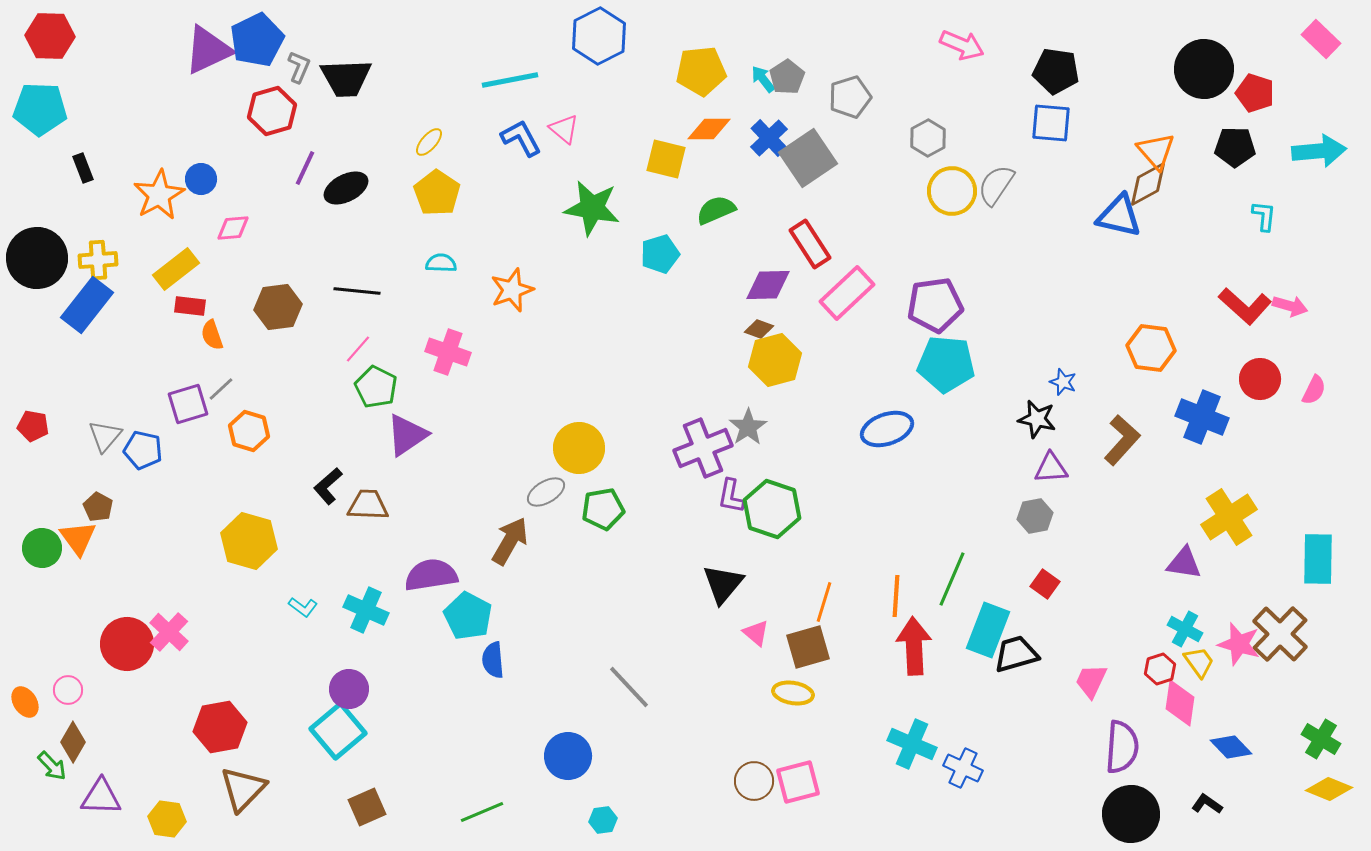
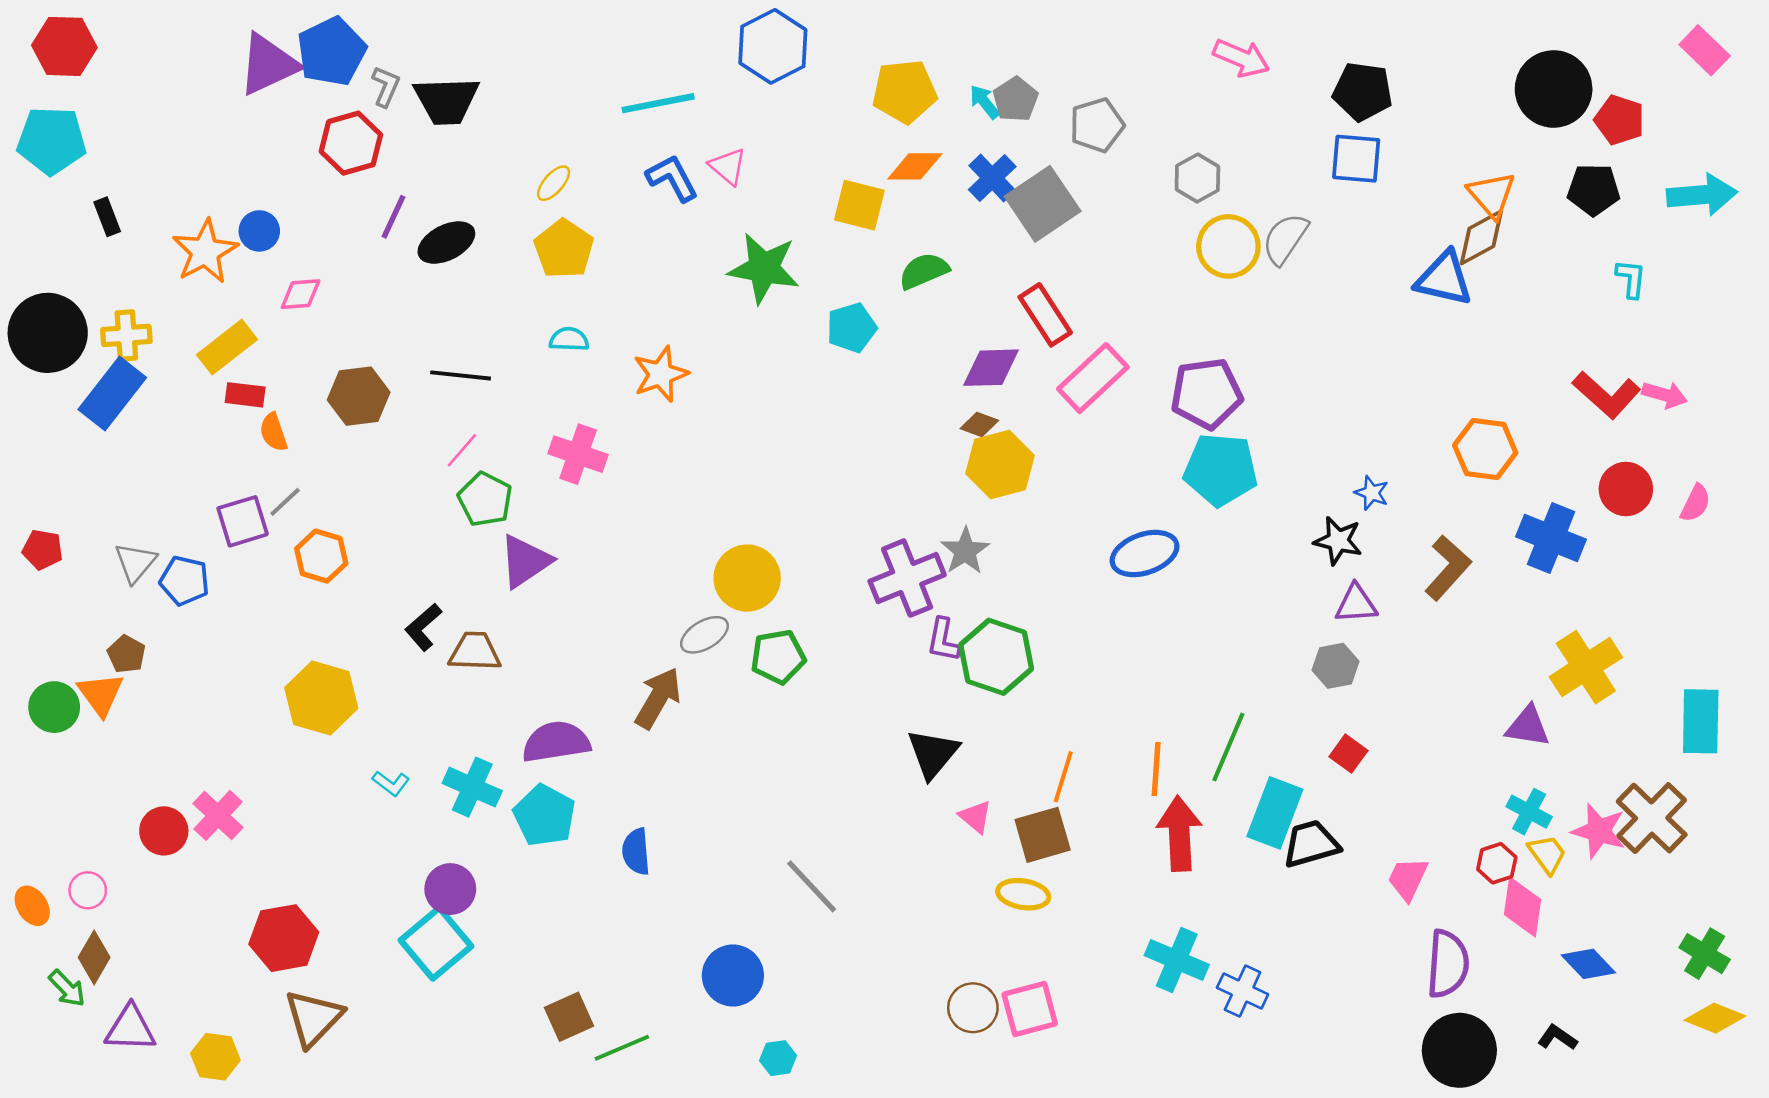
cyan pentagon: (468, 616) -> (544, 815), moved
red circle: (127, 644) -> (164, 831), size x0.7
brown square: (367, 807) -> (569, 1017), moved

